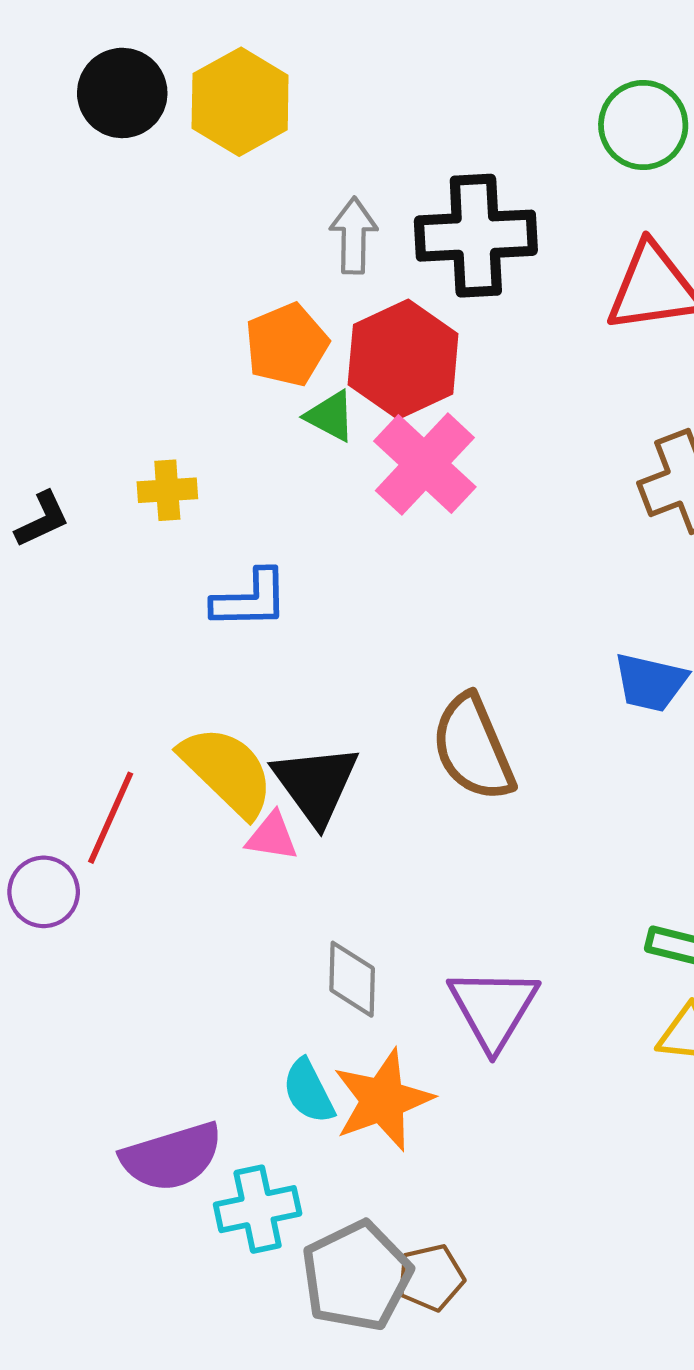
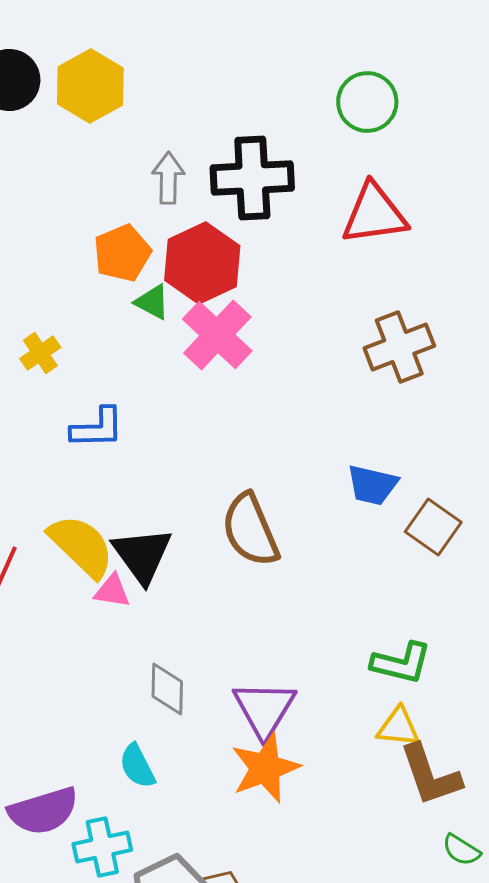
yellow cross: (167, 490) -> (40, 353), turned -30
orange star: (383, 1100) -> (265, 768), moved

